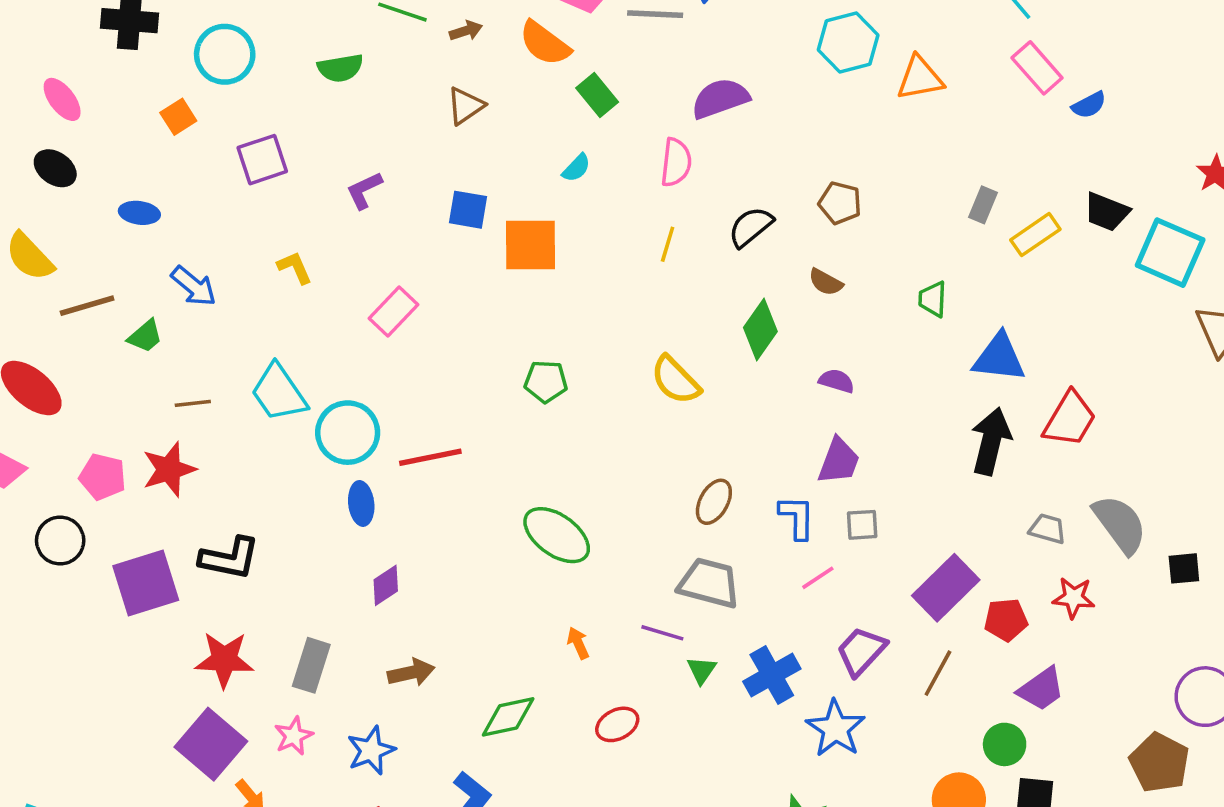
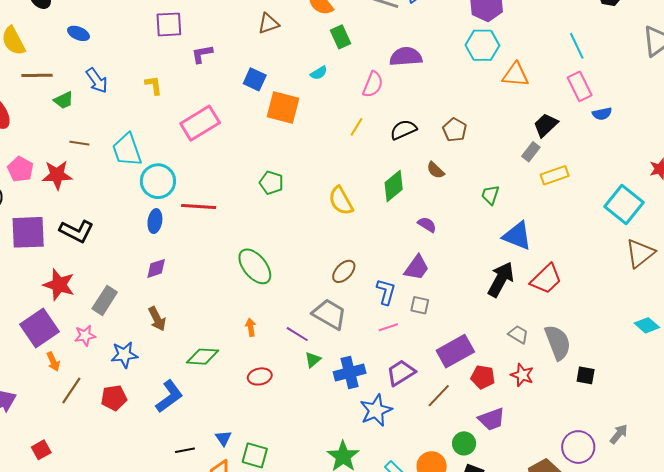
purple square: (262, 160) -> (169, 24), moved
black trapezoid: (1107, 212) -> (546, 125), moved, turned 100
pink rectangle: (393, 312) -> (200, 123), size x1.4
brown arrow: (411, 673) -> (157, 319), turned 60

